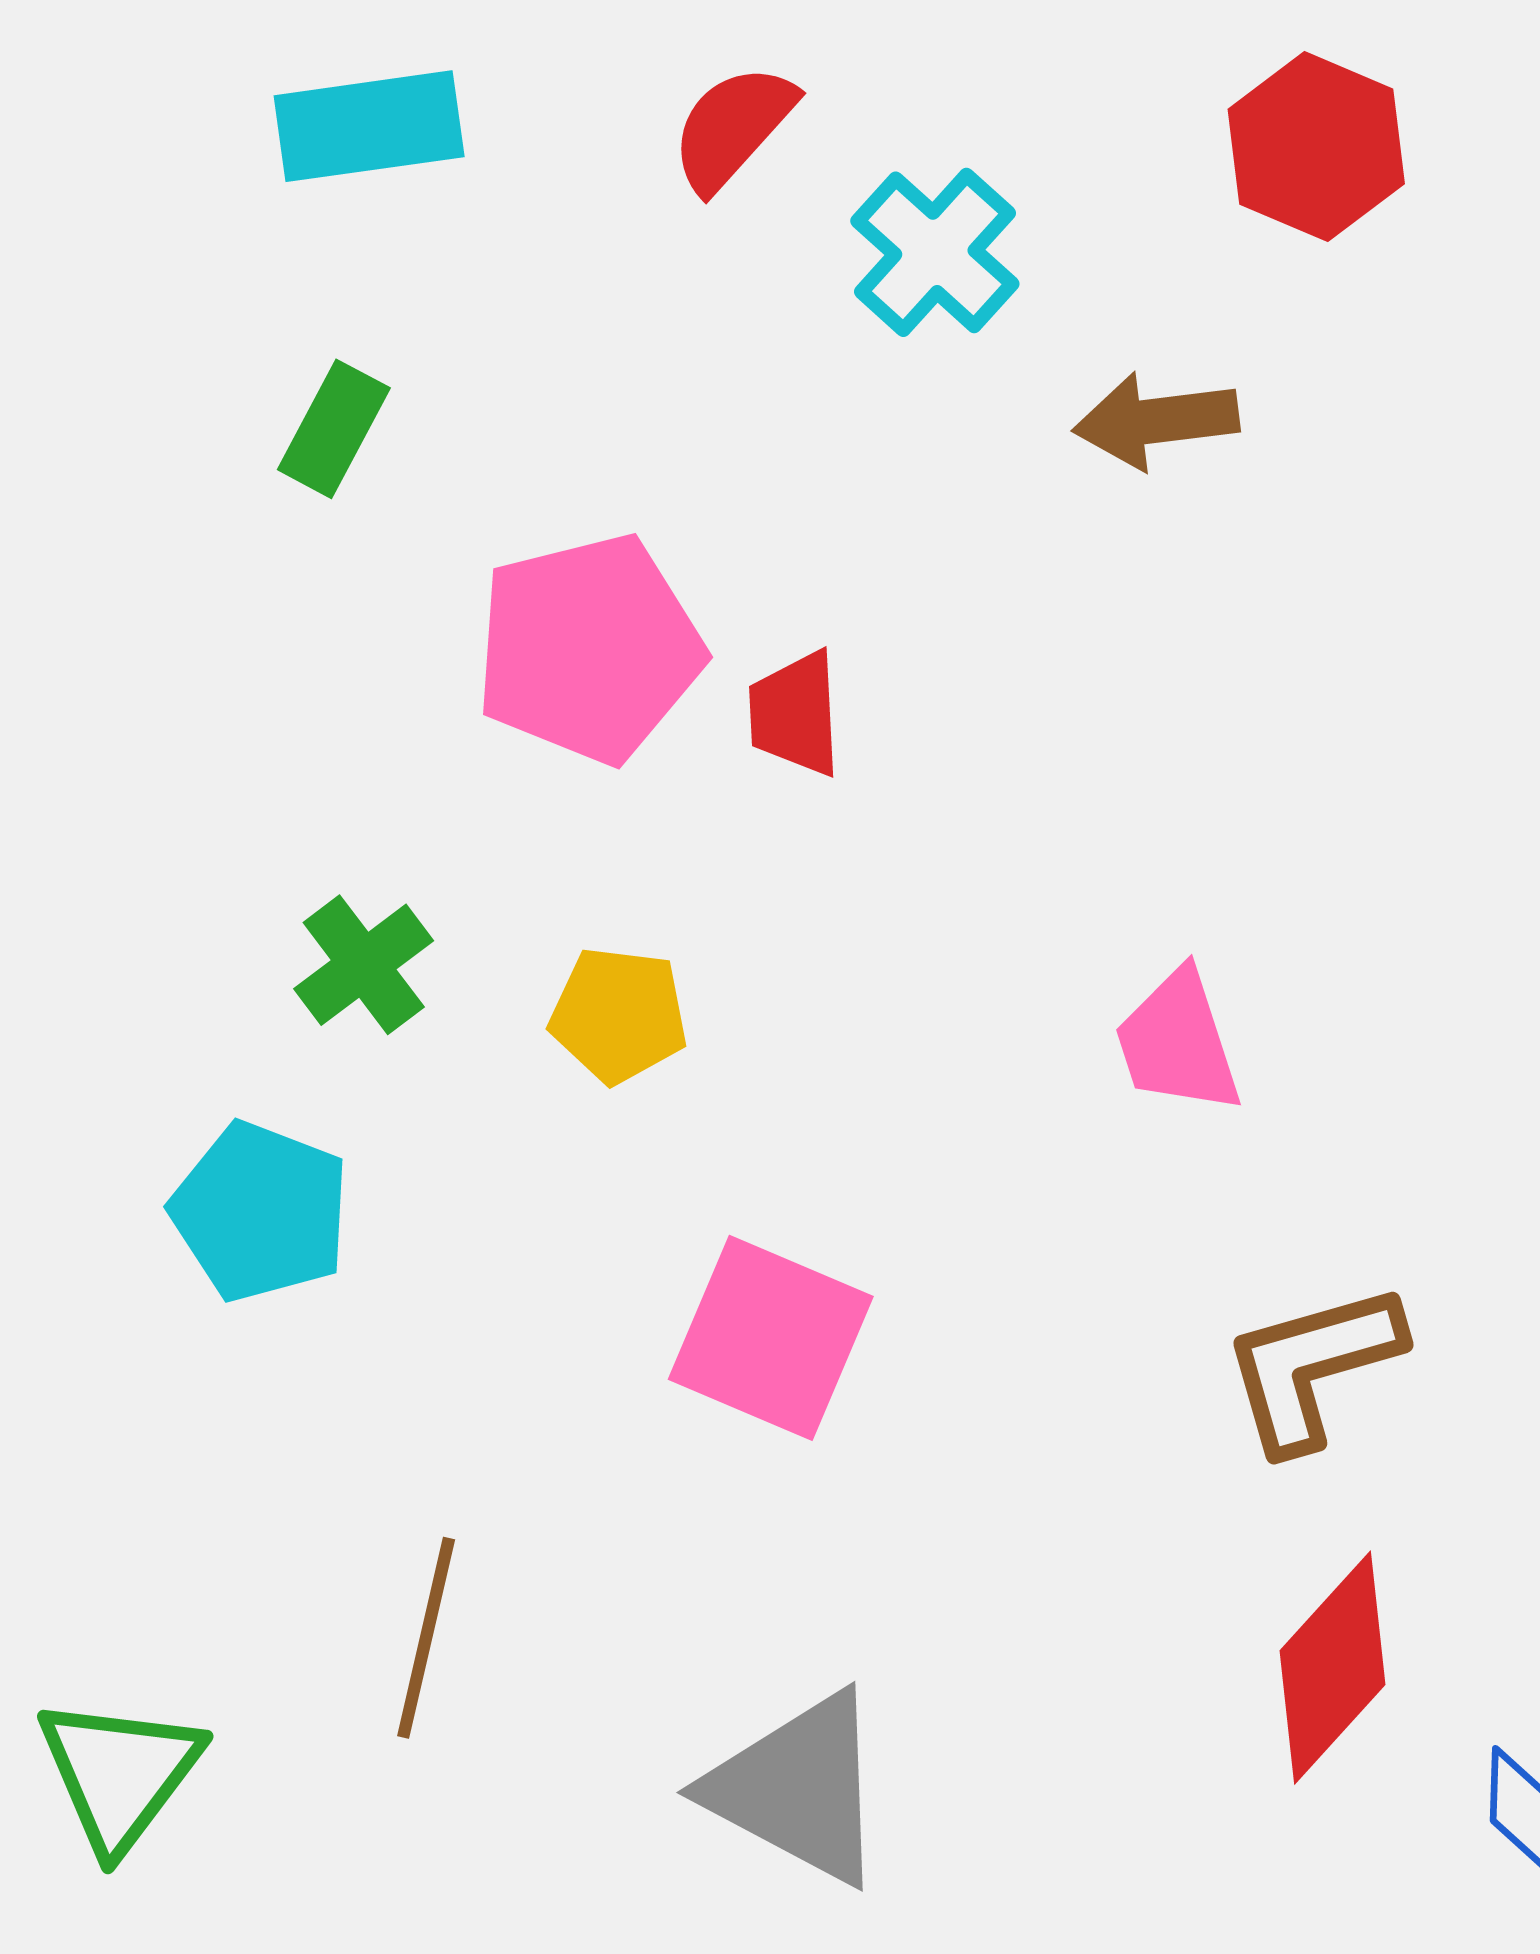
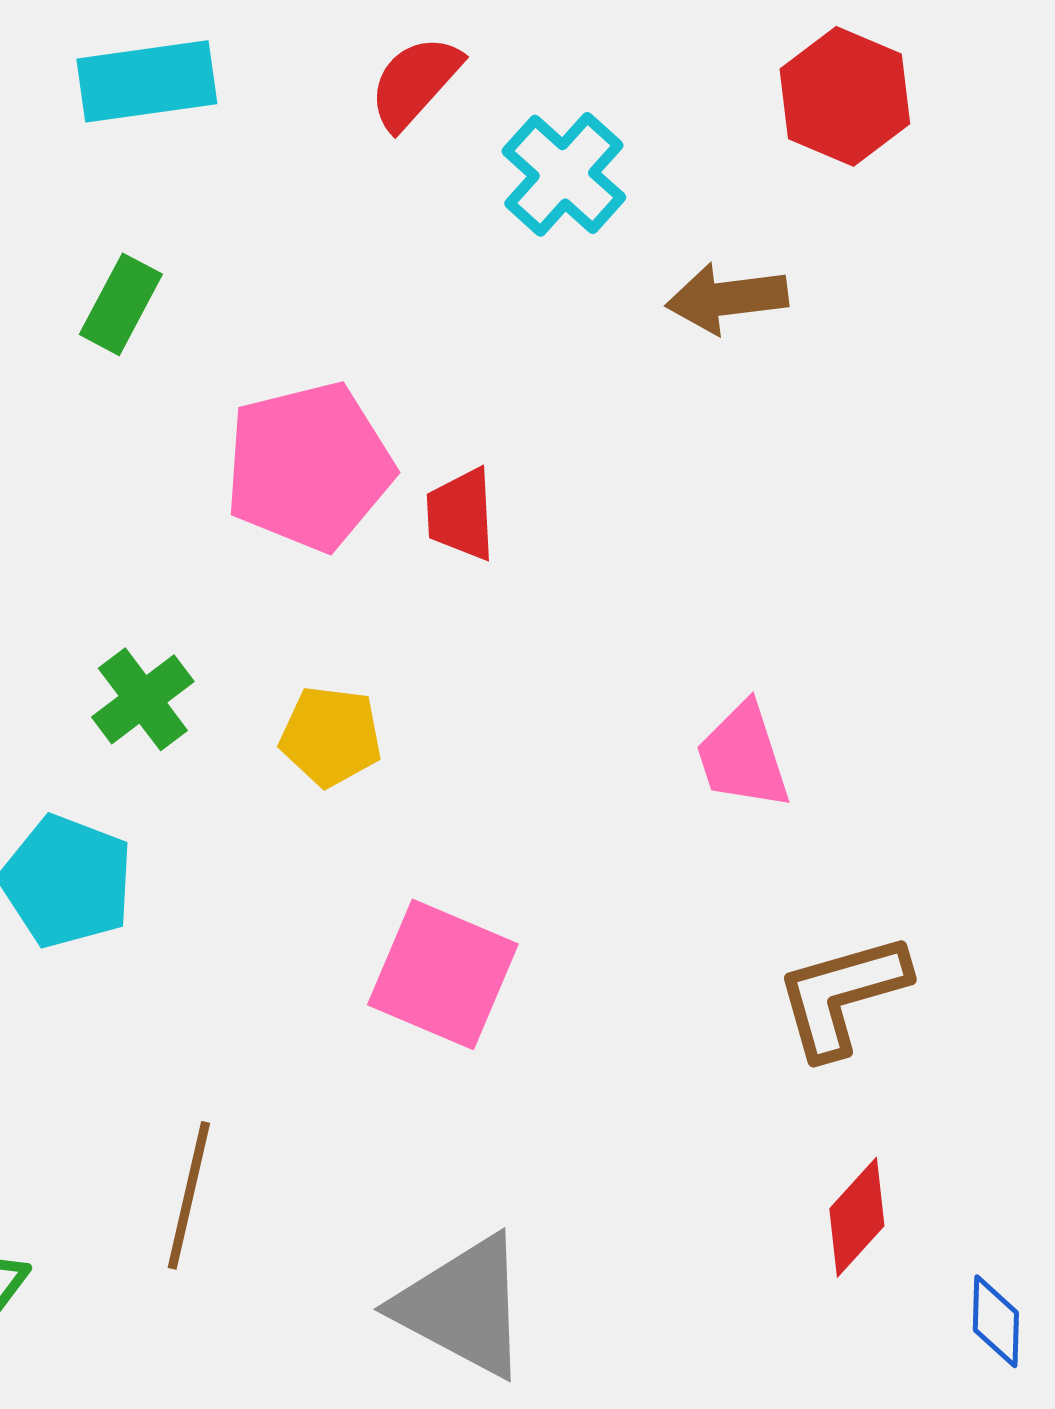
red diamond: (1332, 1668) -> (857, 1217), size x0.7

